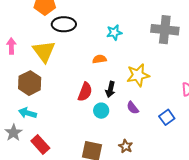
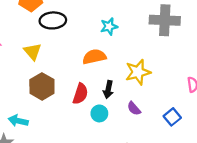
yellow triangle: (44, 51) -> (33, 52), size x0.7
orange semicircle: (99, 59) -> (94, 57), size x1.5
brown hexagon: (30, 83) -> (42, 86), moved

